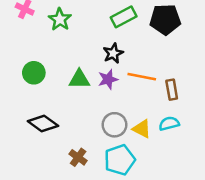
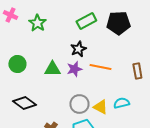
brown rectangle: (172, 90) -> (137, 71), moved

